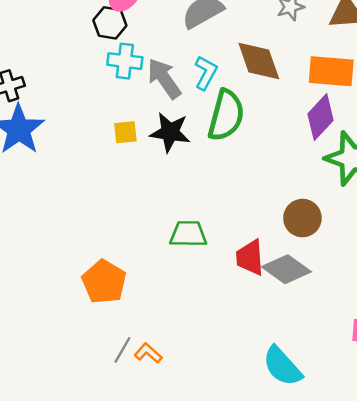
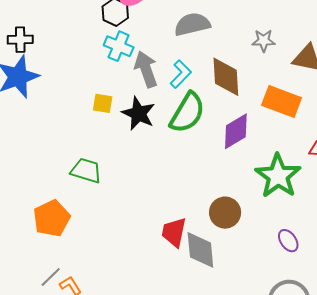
purple diamond: (320, 117) -> (236, 131), moved
green trapezoid: (188, 234) -> (86, 171), moved
gray diamond: (286, 269) -> (200, 250), turned 33

